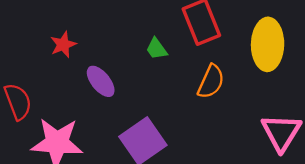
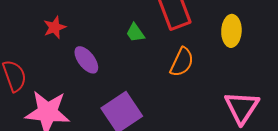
yellow ellipse: (268, 44) -> (231, 31), size x0.7

